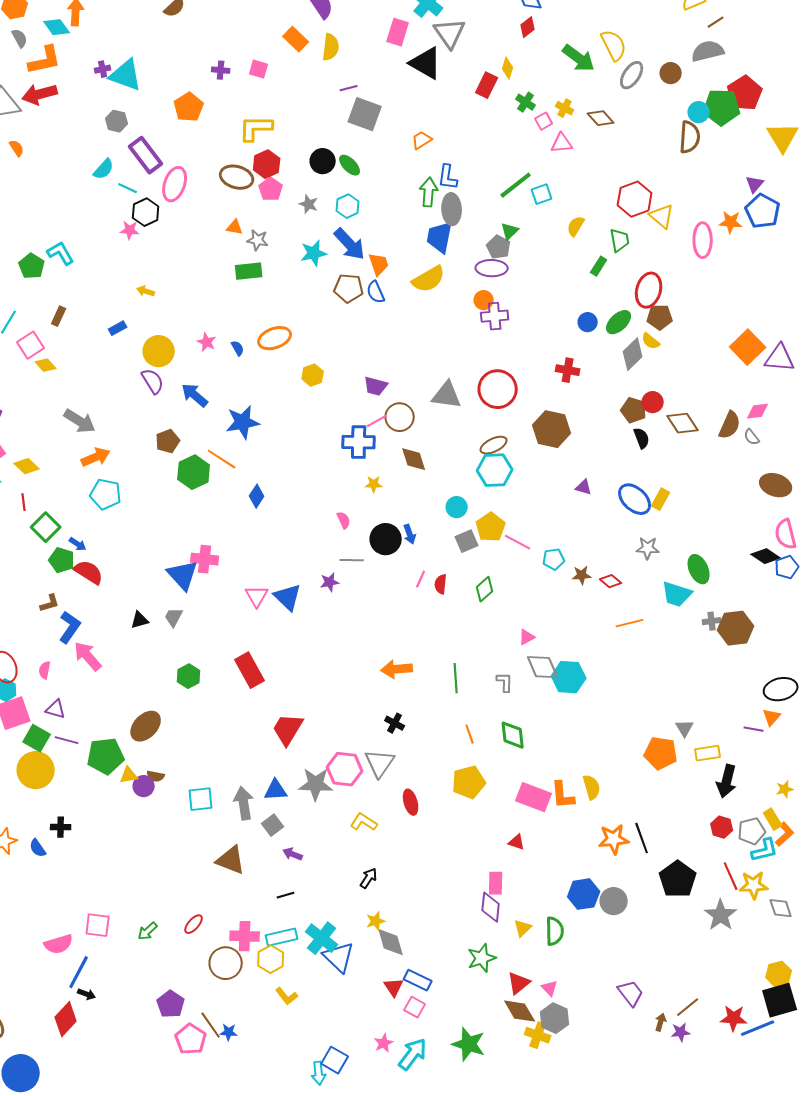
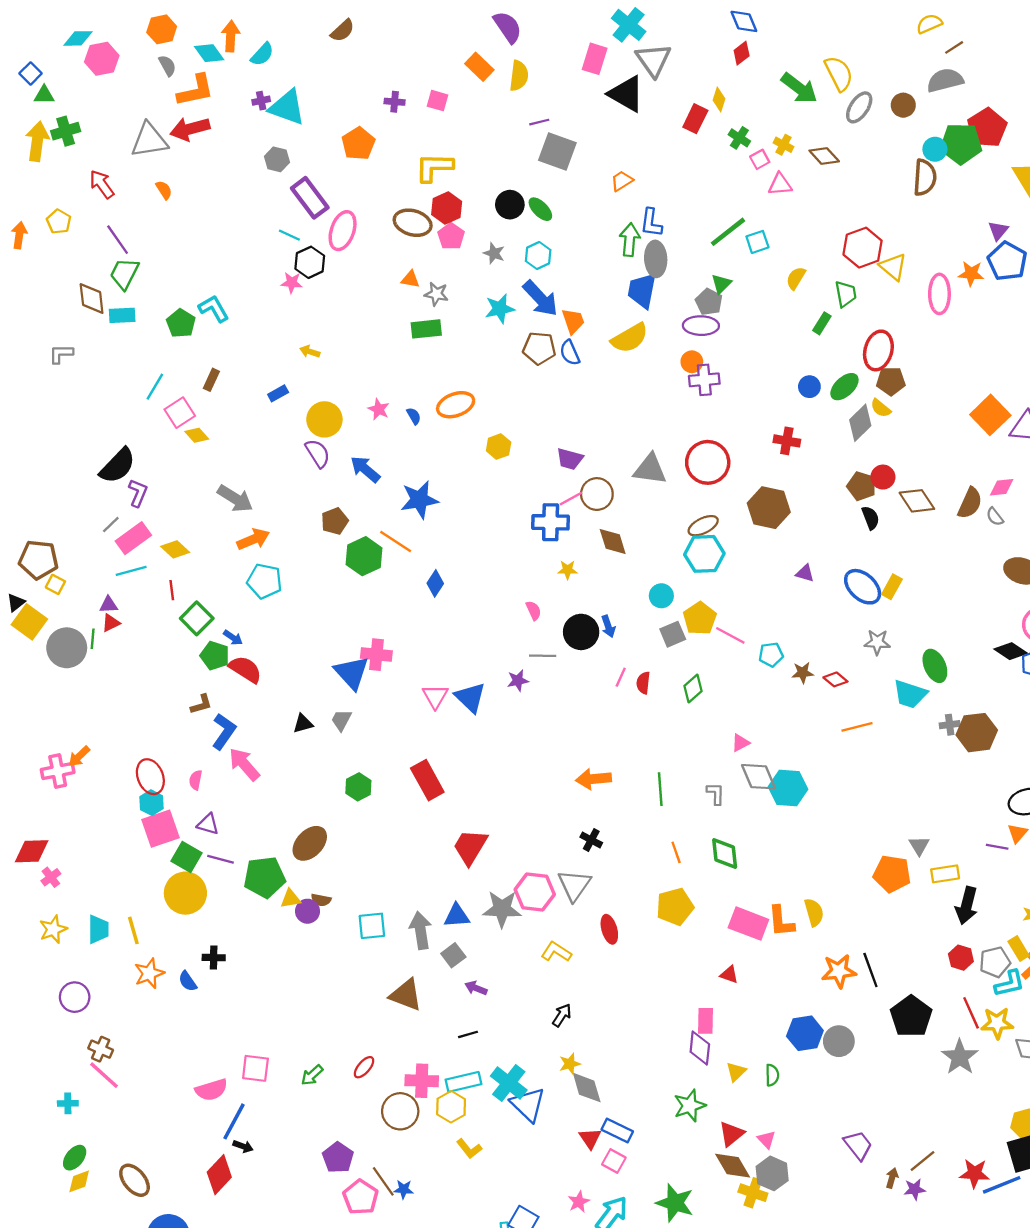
cyan semicircle: (104, 169) -> (262, 54), moved
green semicircle: (555, 931) -> (772, 1075), size x0.7

